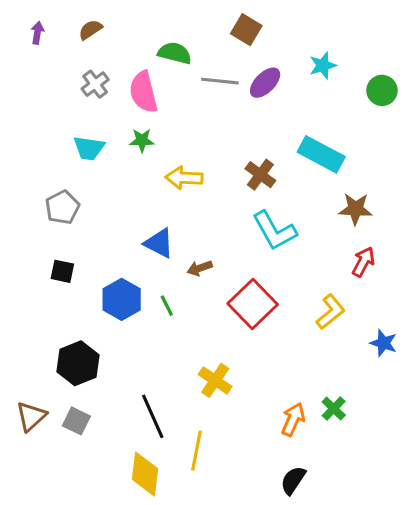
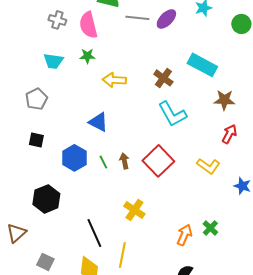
gray cross: (95, 84) -> (57, 20), turned -36
brown arrow: (200, 268) -> (124, 161), moved, turned 98
yellow L-shape: (331, 312) -> (208, 166), turned 75
gray square: (76, 421) -> (45, 262), moved

